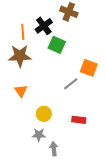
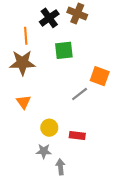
black cross: (44, 26) -> (49, 18), moved
green square: (57, 45) -> (64, 50), turned -30
red rectangle: (79, 120) -> (77, 135), moved

